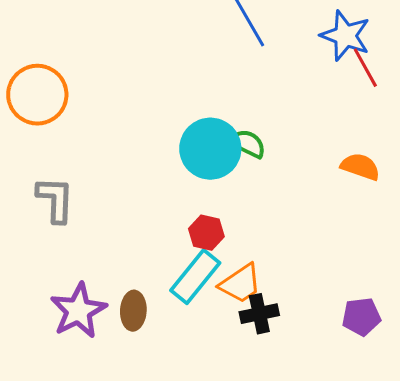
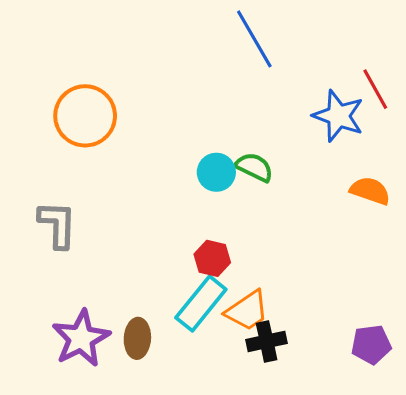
blue star: (345, 36) -> (338, 116), moved
orange circle: (37, 95) -> (85, 116), moved
cyan circle: (210, 149) -> (216, 172), size x0.6

